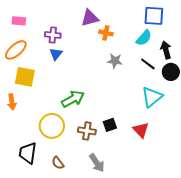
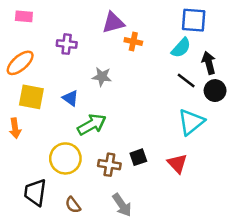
pink rectangle: (19, 21) -> (24, 16), moved
blue triangle: (56, 54) -> (70, 98), moved, turned -32
gray star: (115, 61) -> (102, 77), moved

